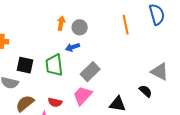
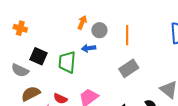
orange line: (126, 25) -> (127, 35), moved
gray rectangle: (90, 72) -> (129, 68), moved

